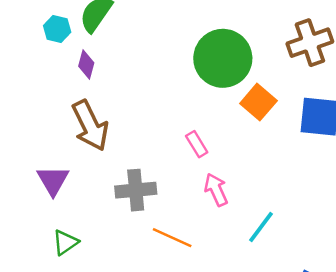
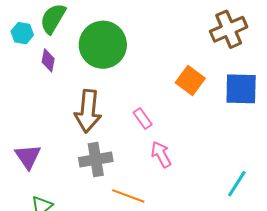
green circle: (223, 58) -> (103, 45), moved
brown arrow: (90, 125) -> (88, 111), moved, turned 36
cyan line: (261, 227) -> (237, 184), moved

